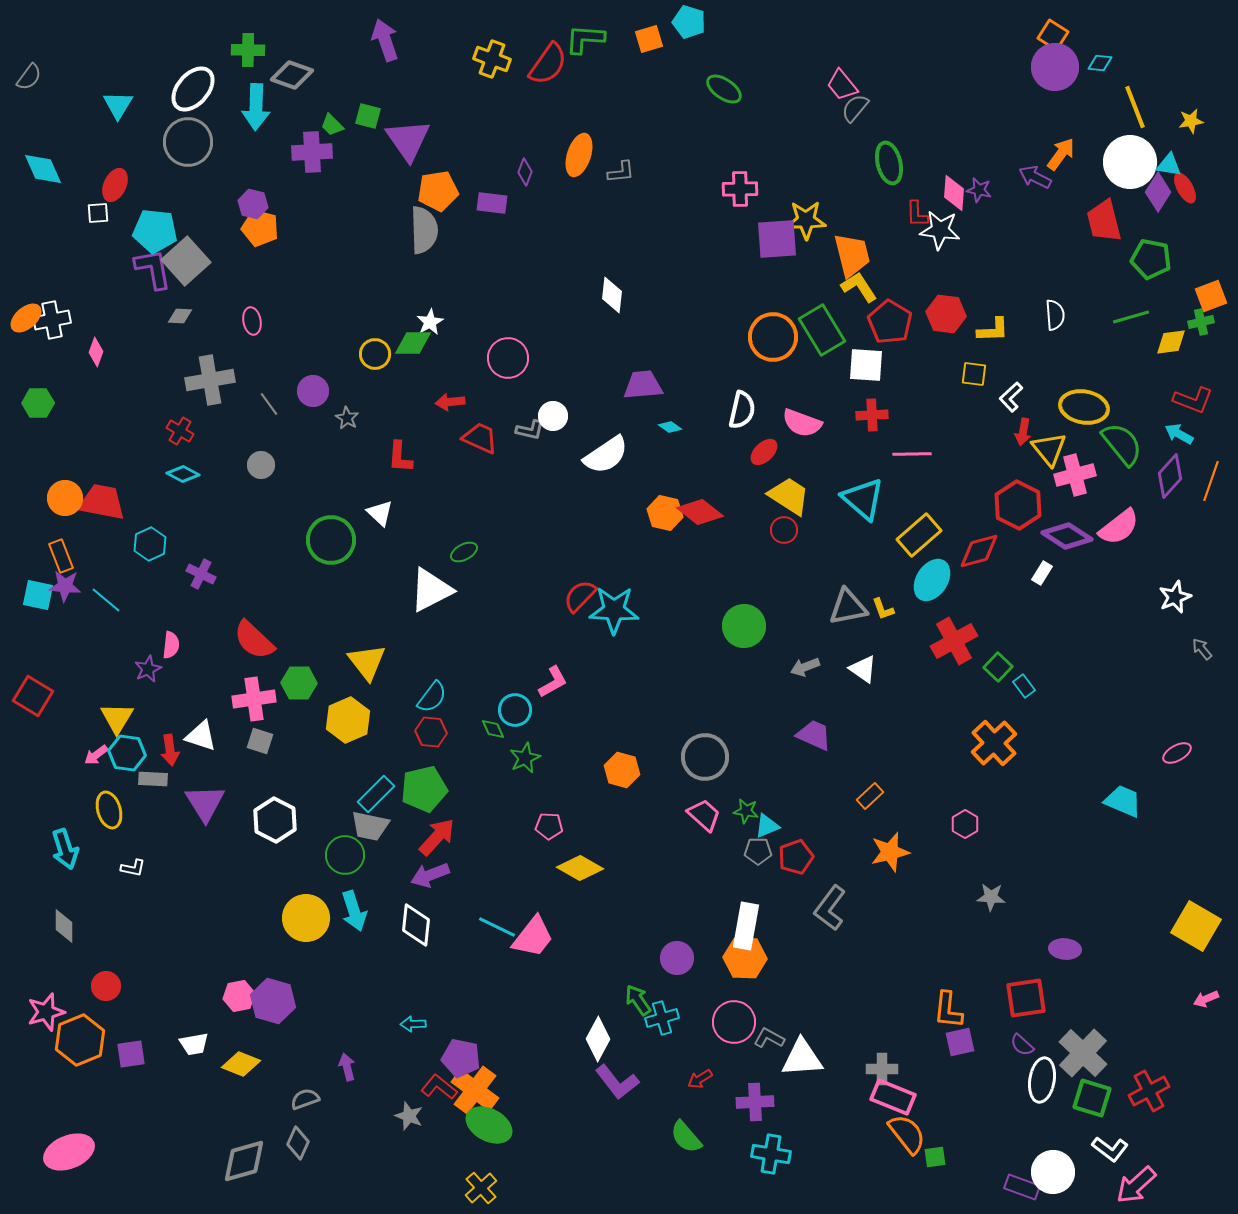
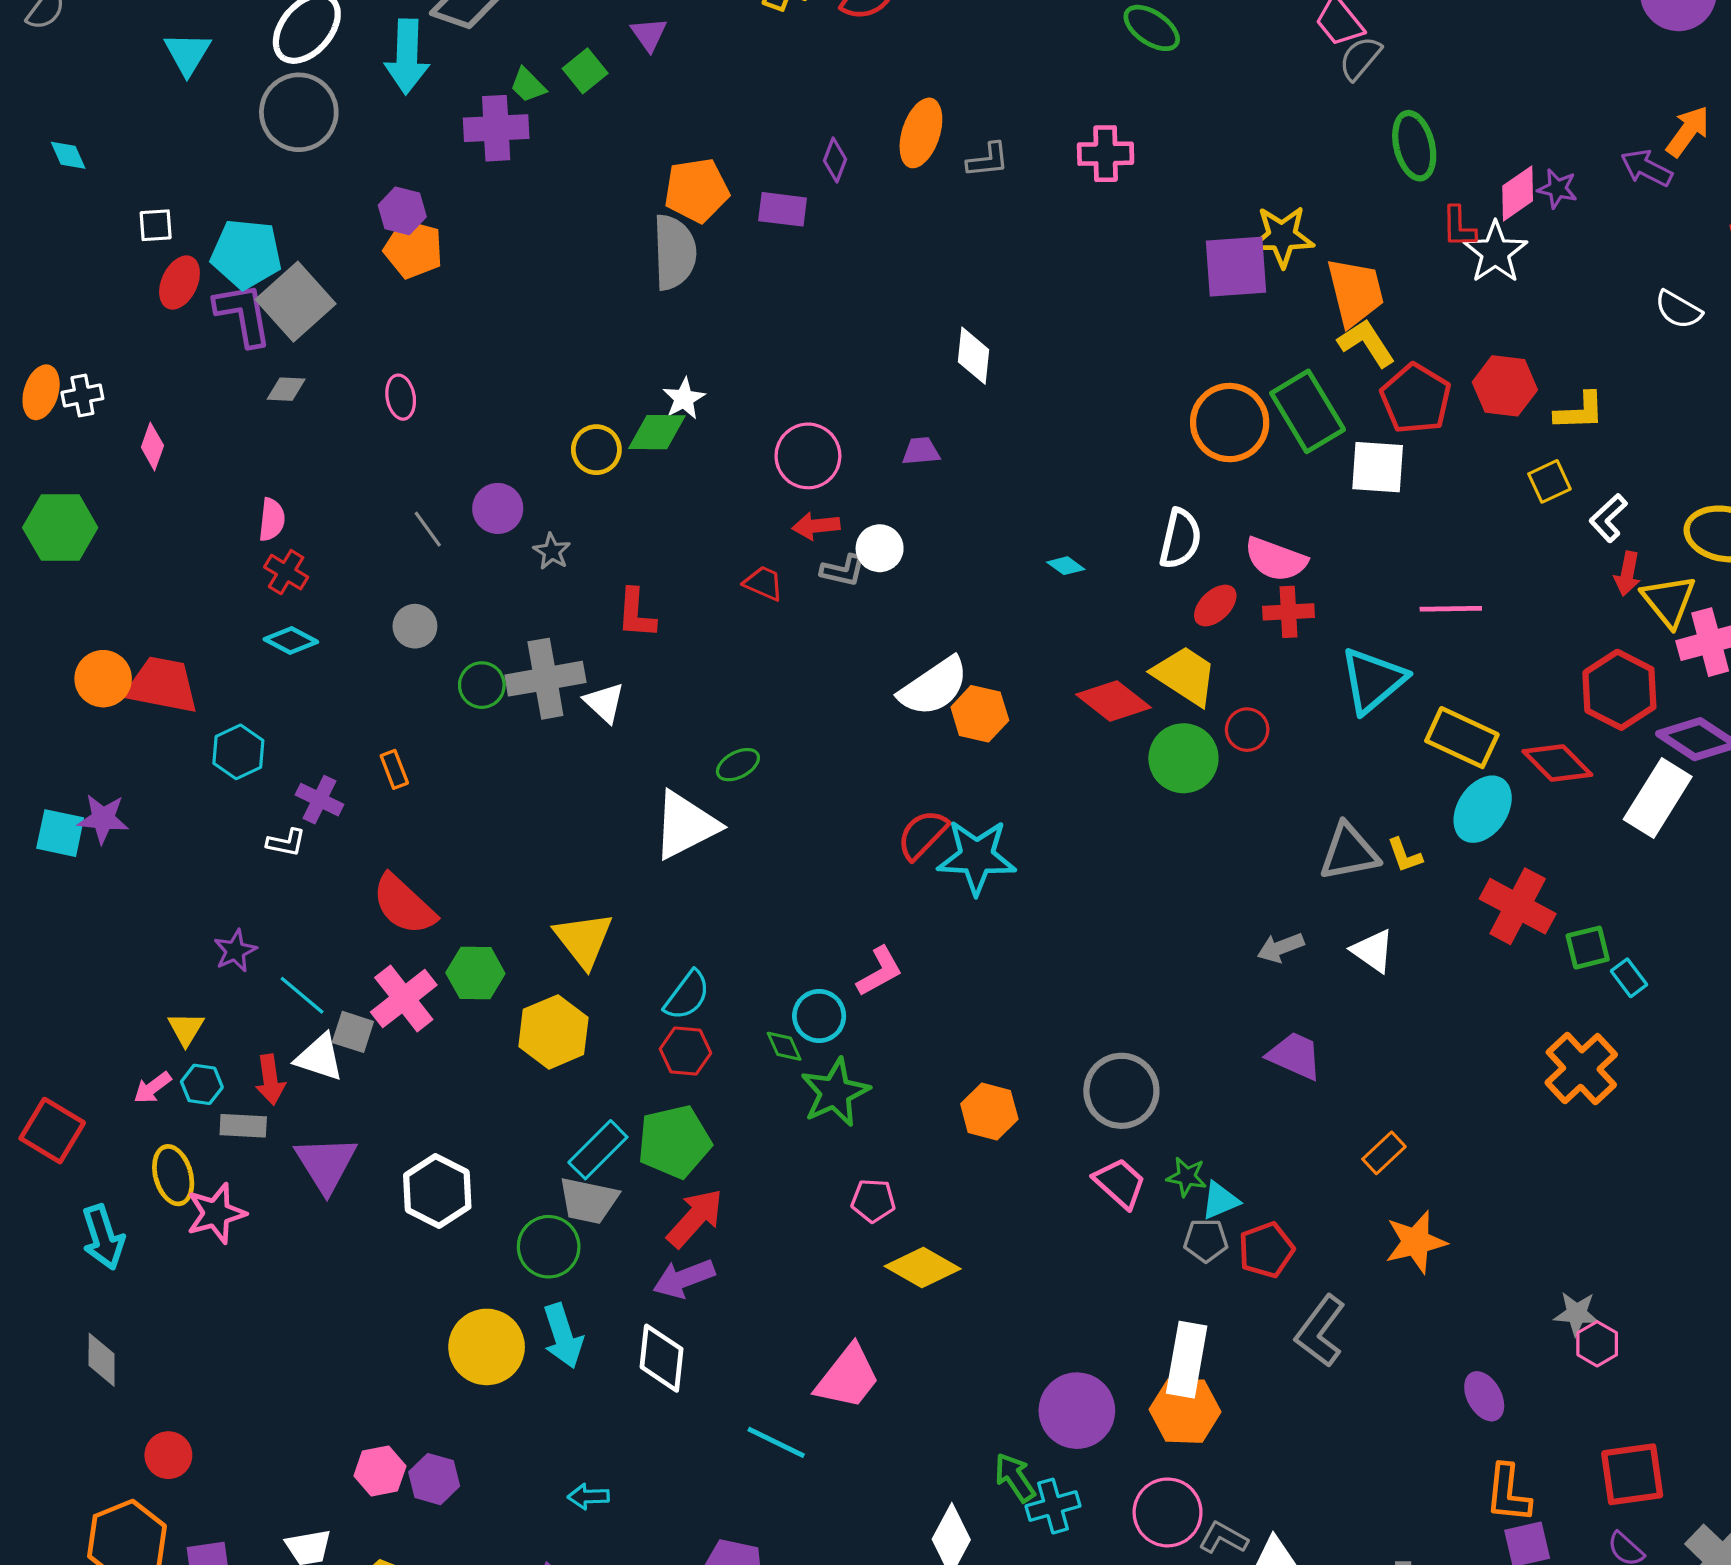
green square: (368, 116) -> (585, 71), turned 36
purple triangle: (408, 140) -> (649, 34), moved, size x0.5
cyan diamond: (43, 169) -> (68, 155), size x0.6
red ellipse: (115, 185) -> (179, 283), moved
pink cross: (740, 189) -> (1106, 154), moved
pink diamond: (954, 193) -> (1518, 193), turned 51
white star: (940, 230) -> (1495, 252), turned 30
white semicircle: (1055, 315) -> (1678, 310), moved, turned 124
orange ellipse: (26, 318) -> (41, 392), turned -32
white cross: (52, 320) -> (82, 395), size x0.7
yellow square: (974, 374) -> (1549, 481), turned -32
gray cross: (210, 380) -> (545, 679), moved
purple trapezoid: (643, 385) -> (921, 451), moved, size x0.6
red arrow: (450, 402) -> (816, 526), moved
green hexagon: (38, 403) -> (60, 528), size x1.4
red cross: (872, 415) -> (1288, 612), moved
red trapezoid: (480, 438) -> (763, 583), size x0.7
white semicircle: (606, 455) -> (934, 687), moved
yellow trapezoid: (789, 496) -> (1185, 676), moved
cyan triangle: (863, 499) -> (1373, 680), turned 39
orange hexagon: (665, 513) -> (980, 714), moved
yellow rectangle: (919, 535) -> (1462, 738), turned 66
green circle: (331, 540) -> (482, 685), moved, size x0.6
red diamond: (979, 551) -> (1557, 763), turned 60
orange rectangle: (61, 556) -> (394, 769), moved, size x0.7
white rectangle: (1042, 573) -> (1658, 798), size x2.0
cyan line: (106, 600) -> (302, 995), moved
green circle: (744, 626) -> (1183, 758), moved
red cross: (954, 641) -> (1518, 906), turned -33
pink semicircle: (171, 645) -> (272, 520), moved
green square: (998, 667) -> (1588, 948), turned 32
red square: (33, 696) -> (52, 1131), moved
pink cross: (254, 699) -> (404, 999), turned -30
yellow triangle: (117, 718) -> (186, 1029), size x0.7
gray square: (260, 741) -> (353, 1032), moved
cyan hexagon: (127, 753) -> (202, 1084), size x0.7
green star: (525, 758) -> (835, 1092), size x1.4
pink hexagon: (965, 824) -> (1597, 1344), moved
white L-shape: (133, 868) -> (286, 843), moved
cyan line: (497, 927) -> (776, 1442), moved
purple ellipse: (1065, 949) -> (1484, 1396), moved, turned 56
purple circle: (677, 958) -> (1077, 1411), size x1.4
purple hexagon: (273, 1001) -> (434, 1479), size x0.7
pink star: (46, 1012) -> (216, 1213), moved
cyan arrow: (413, 1024) -> (588, 1497), moved

